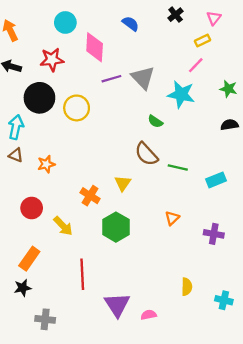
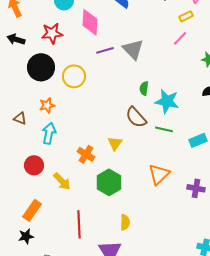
cyan star: (181, 94) -> (167, 101), moved
green semicircle: (155, 121) -> (144, 88), turned 64
cyan arrow: (16, 127) -> (49, 133), moved
orange star: (46, 164) -> (47, 105), moved
orange triangle: (172, 218) -> (159, 174), size x1.6
yellow semicircle: (187, 287) -> (125, 222), moved

